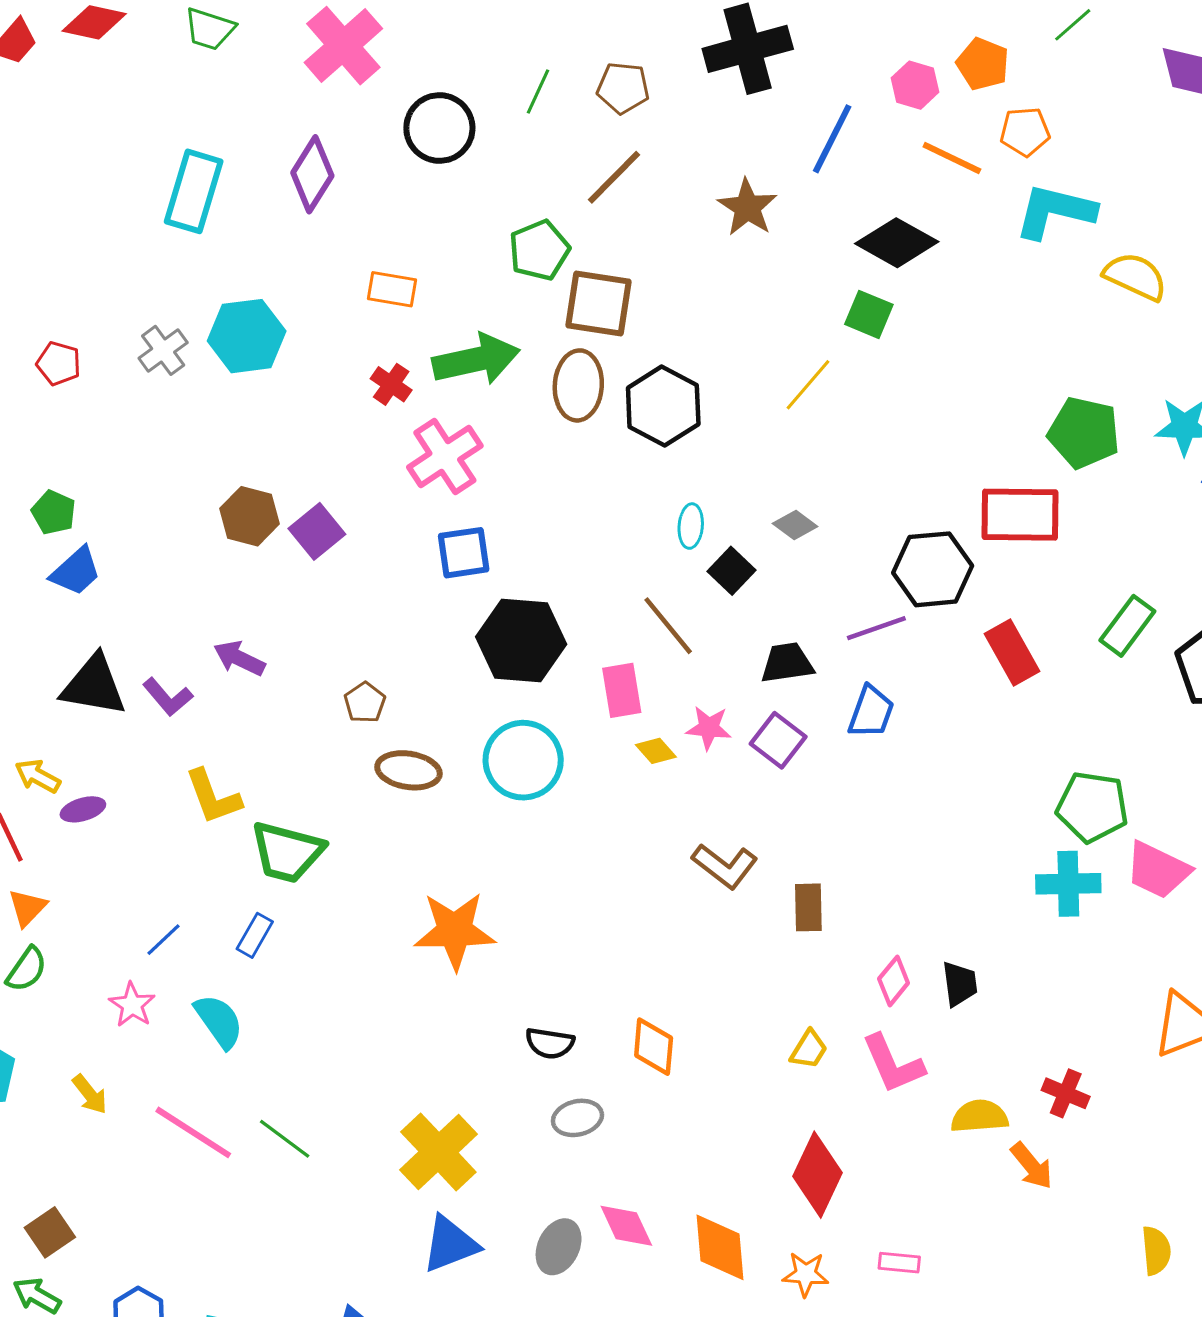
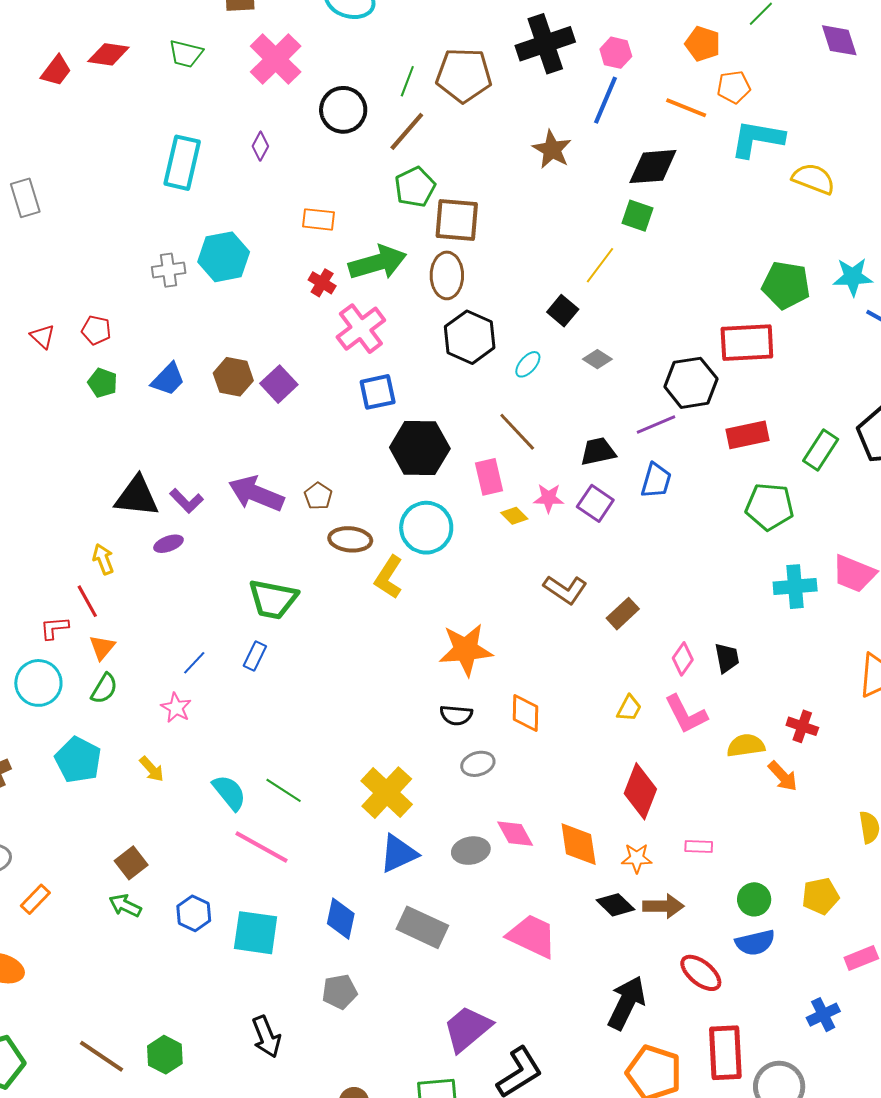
pink hexagon: (915, 85) -> (616, 53), moved
brown pentagon: (623, 88) -> (464, 75), size x1.6
purple diamond: (312, 174) -> (260, 146), size x0.6
brown line: (614, 177) -> (407, 131), moved
black diamond: (897, 243) -> (653, 167), turned -30
gray cross: (163, 350) -> (169, 270), turned 32
red pentagon: (59, 364) -> (96, 330), moved
black hexagon: (663, 406) -> (470, 337), moved
cyan ellipse: (691, 526) -> (528, 364), turned 40
blue trapezoid: (76, 571) -> (168, 379), moved
black square: (731, 571) -> (563, 311), moved
green rectangle: (1127, 626) -> (821, 450), moved
red rectangle: (1012, 653) -> (747, 435), turned -69
purple arrow: (239, 658) -> (256, 494), moved, size x1.6
yellow arrow: (38, 776) -> (103, 559), turned 44
yellow L-shape: (213, 797) -> (389, 577), moved, turned 57
green pentagon: (1092, 807) -> (770, 507), moved
purple ellipse: (83, 809) -> (168, 544), moved
brown rectangle: (808, 907) -> (623, 614), turned 52
orange star: (455, 931) -> (466, 650), moved
cyan semicircle: (219, 1021) -> (229, 793), moved
pink line: (193, 1132) -> (262, 847), moved
gray ellipse: (559, 1247) -> (471, 851), turned 57

